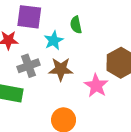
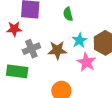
cyan star: (54, 40) -> (79, 40), moved

